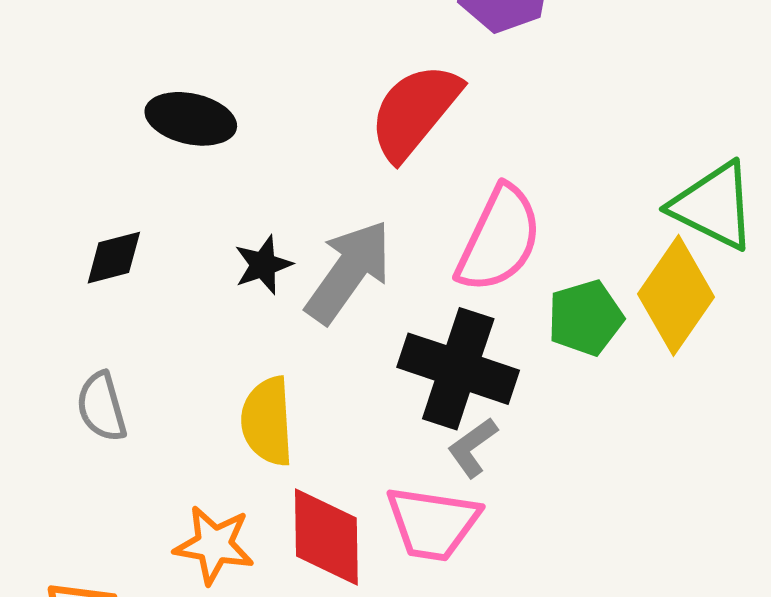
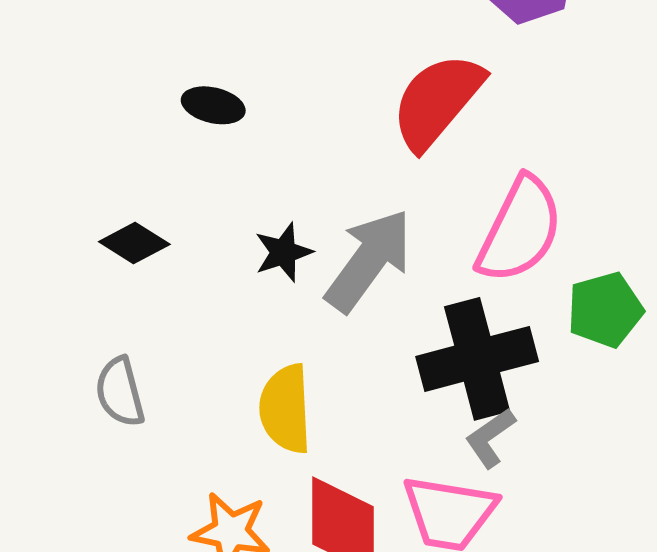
black ellipse: (191, 119) -> (213, 105), size x0.7
black diamond: (114, 258) -> (134, 243), turned 46
black cross: (458, 369) -> (477, 359), turned -34

